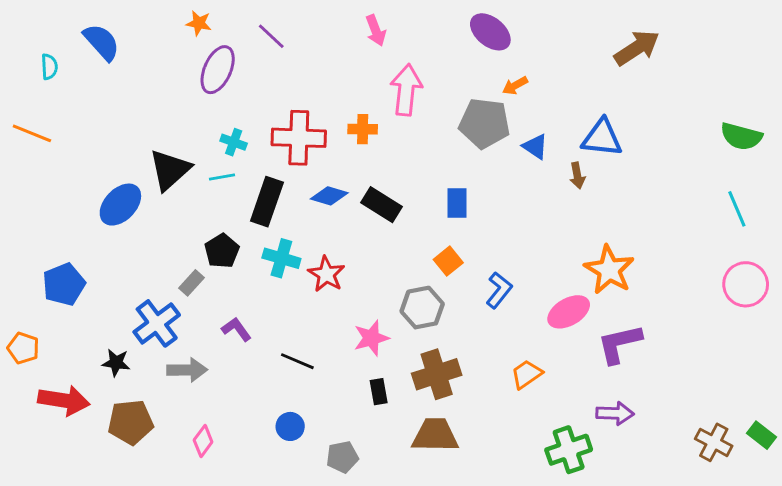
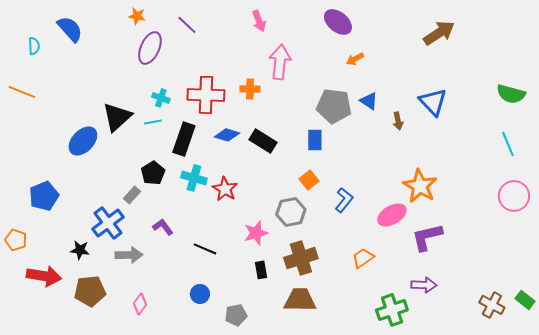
gray pentagon: (485, 123) -> (334, 106), moved
blue triangle: (602, 138) -> (433, 102), moved, turned 40

